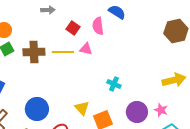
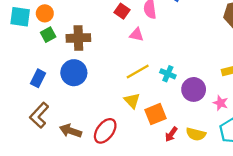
yellow line: (63, 52) -> (138, 72), moved, turned -30
blue circle: (37, 109) -> (74, 73), moved
purple circle: (137, 112) -> (194, 89), moved

